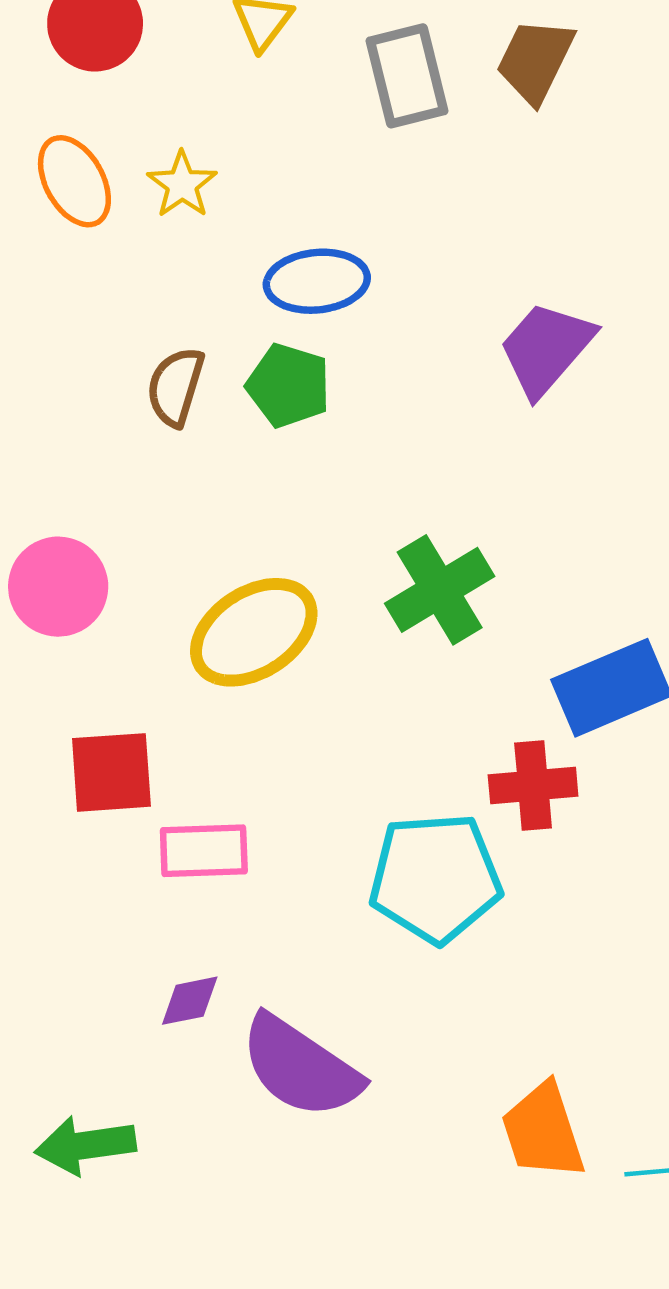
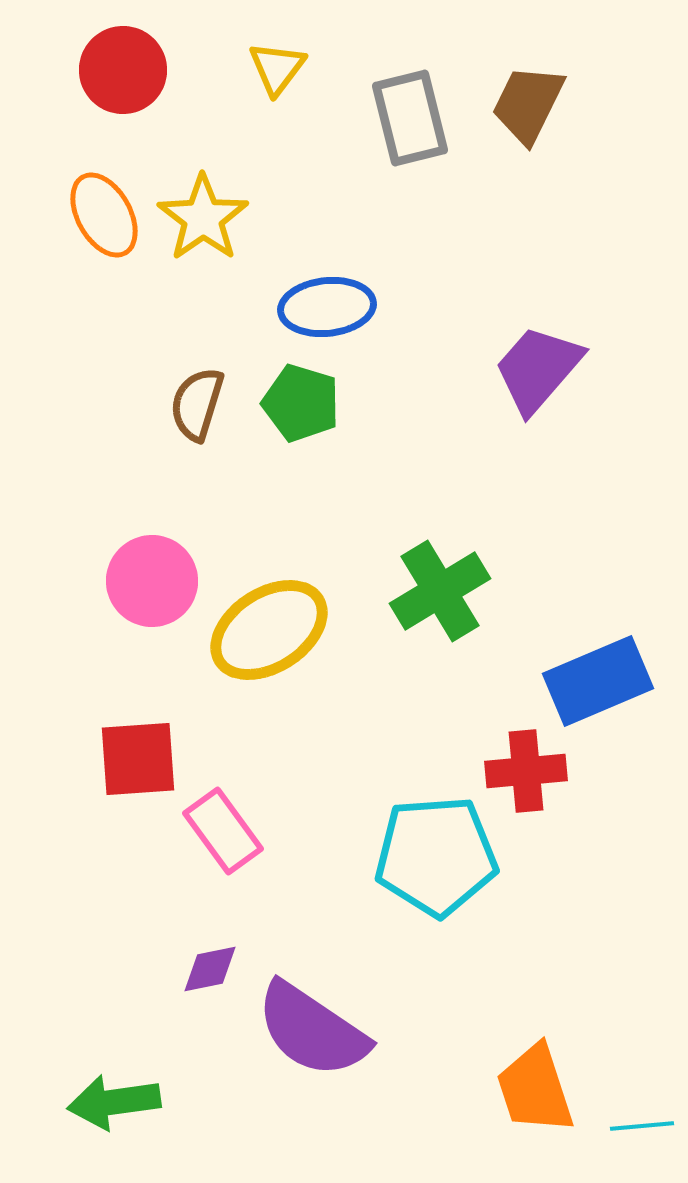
yellow star: (182, 185) -> (203, 218), size x1.4
pink circle: (58, 587) -> (152, 581), moved
pink rectangle: (204, 851) -> (223, 831), turned 56

